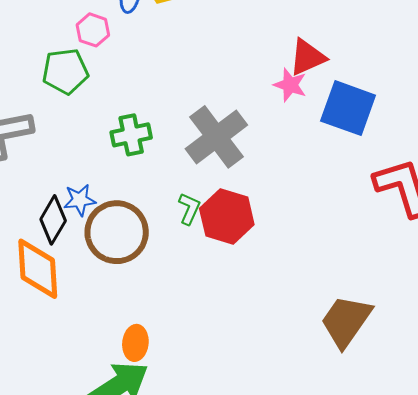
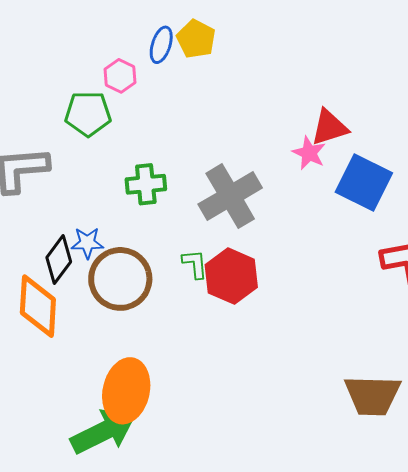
green L-shape: (189, 209) -> (195, 264), turned -36
brown trapezoid: (346, 321) -> (372, 395), moved, turned -130
orange ellipse: (135, 343) -> (126, 391), size x1.8

